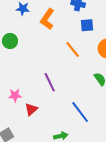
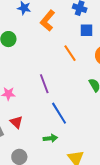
red triangle: (31, 109) -> (16, 122), moved, turned -40
blue line: (80, 112) -> (59, 113), moved

